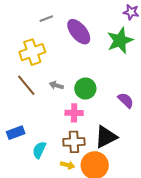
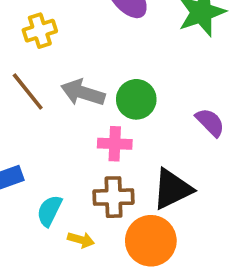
yellow cross: (32, 52) -> (40, 31), size x0.7
gray arrow: (56, 85) -> (83, 93), size x1.6
yellow arrow: (68, 165) -> (81, 240), moved

